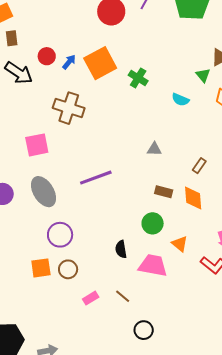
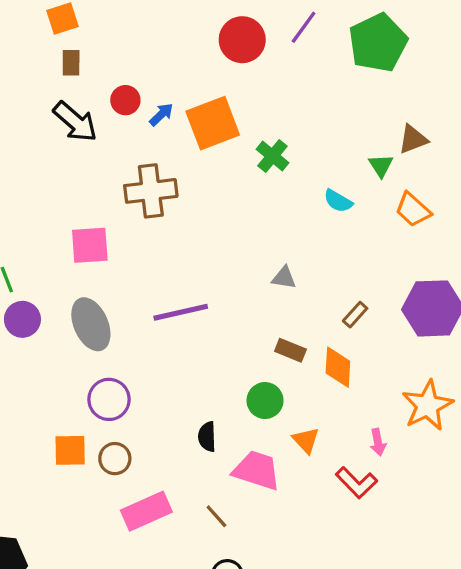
brown cross: (69, 108) -> (151, 191), turned -32
brown line: (123, 296) -> (216, 516), moved
pink rectangle: (91, 298) -> (146, 511), size x1.8

